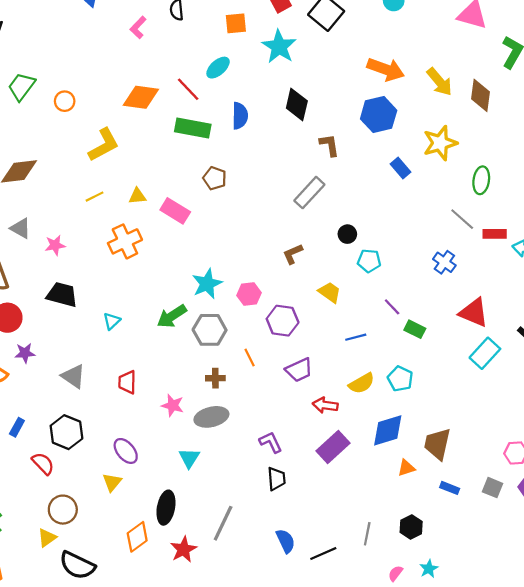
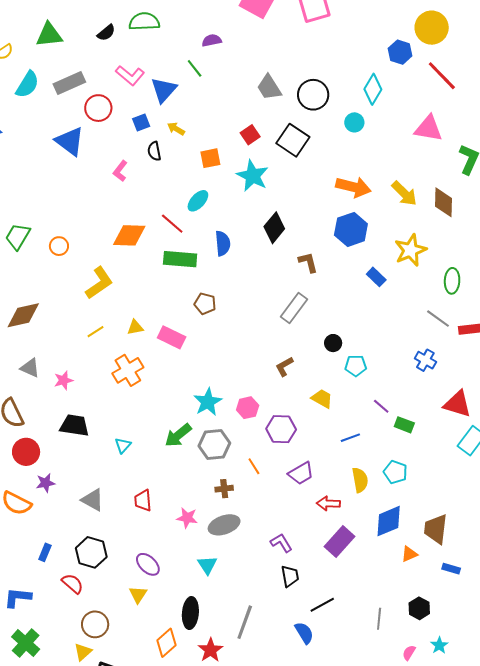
black diamond: (297, 104) -> (274, 228), turned 32
yellow semicircle: (362, 383) -> (360, 480), turned -65
black line: (323, 554) -> (322, 605), moved

